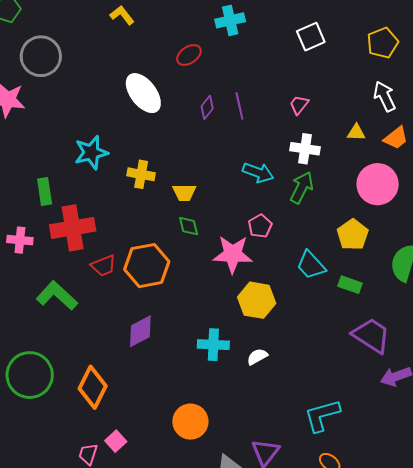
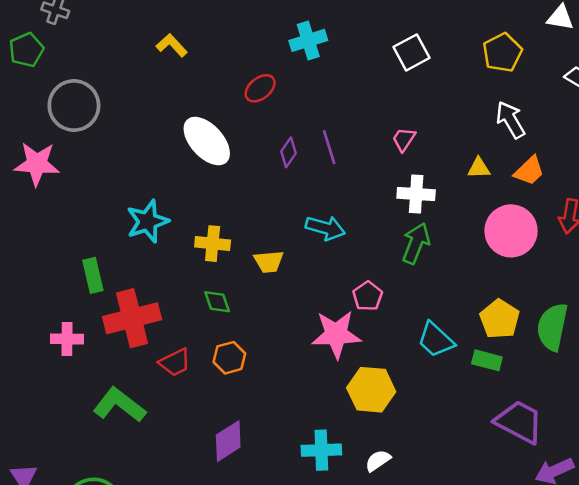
cyan arrow: (258, 173) -> (325, 228), moved
green diamond: (189, 226) -> (217, 302), moved
yellow pentagon: (353, 235) -> (500, 319), moved
orange hexagon: (147, 266) -> (229, 358), size x0.6

